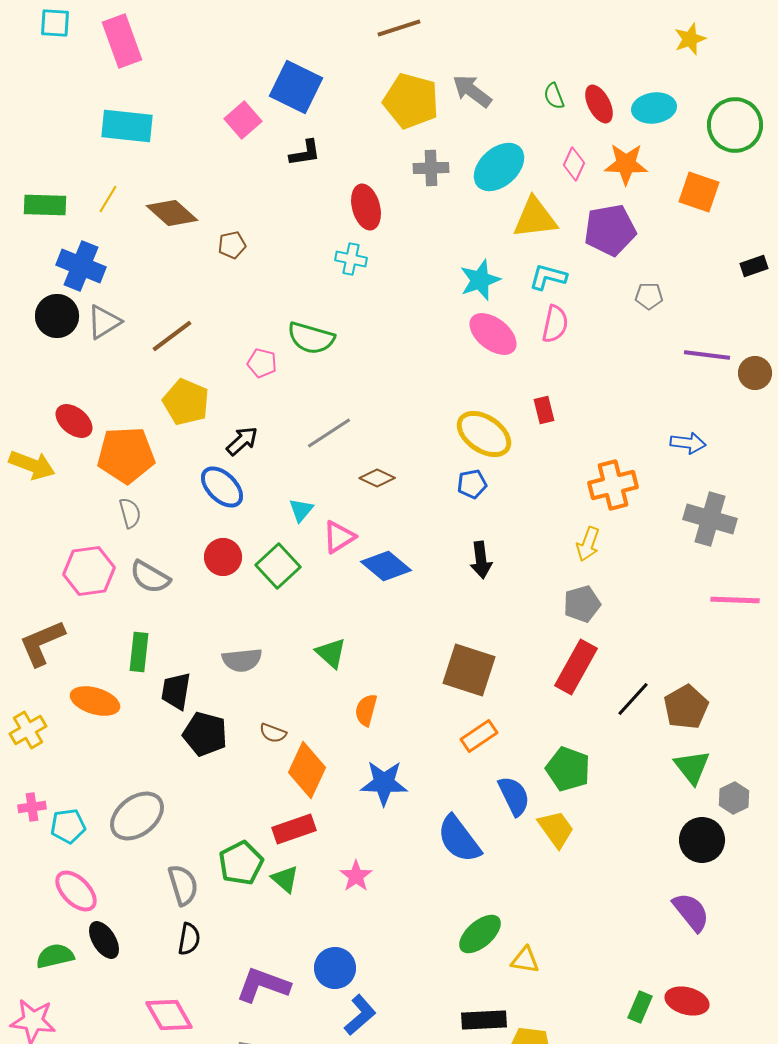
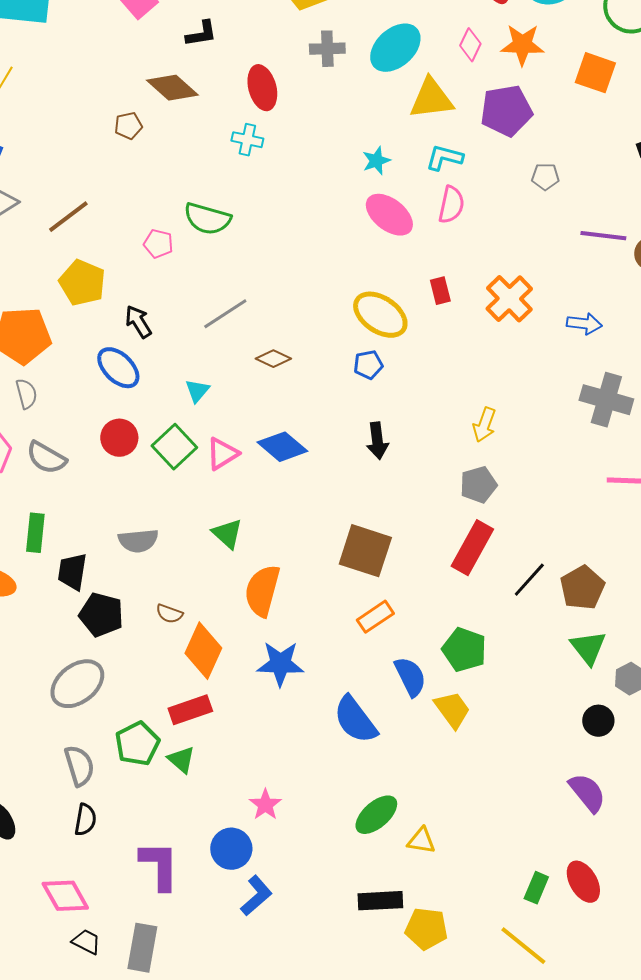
brown diamond: (172, 213) -> (172, 88), moved
cyan star: (480, 280) -> (376, 161), size x0.7
black arrow: (242, 441) -> (138, 322), turned -80
orange cross: (613, 485) -> (509, 299), moved, turned -30
pink triangle: (339, 537) -> (222, 454), moved
orange semicircle: (366, 710) -> (262, 591), size x1.6
gray ellipse: (137, 816) -> (77, 684), moved
black circle: (702, 840) -> (598, 721), size x0.7
pink star: (356, 876) -> (265, 805), moved
purple L-shape: (263, 985) -> (159, 866), turned 70
red ellipse: (687, 1001) -> (583, 882), turned 45

